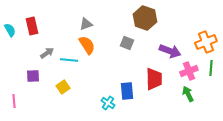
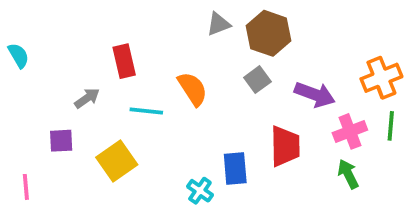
gray triangle: (86, 24) -> (218, 24), moved
red rectangle: (32, 26) -> (124, 61), moved
gray square: (127, 43) -> (257, 80), moved, turned 32
orange semicircle: (87, 45) -> (193, 89), moved
cyan line: (69, 60) -> (146, 111), moved
yellow square: (63, 87) -> (117, 161), size x1.5

